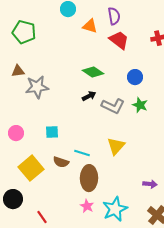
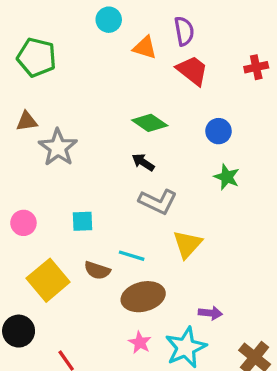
gray star: (37, 87) -> (58, 147), turned -30
black arrow: (89, 96) -> (143, 162), turned -120
gray L-shape: (113, 106) -> (158, 202), moved
brown ellipse: (89, 178) -> (143, 297), turned 75
purple arrow: (150, 184) -> (210, 313), moved

